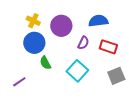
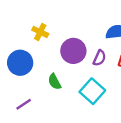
purple circle: (61, 26) -> (73, 51), moved
blue circle: (34, 43) -> (20, 63), moved

